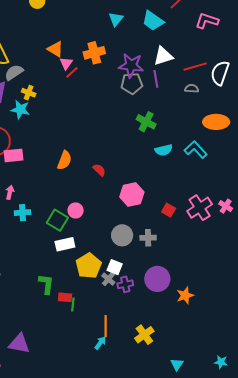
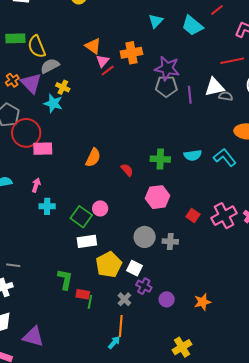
white triangle: (163, 56) -> (215, 87), moved
red line: (195, 67) -> (232, 61), moved
purple line: (156, 79) -> (190, 95), moved
green cross: (146, 122) -> (160, 159), moved, turned -30
gray cross: (108, 279) -> (124, 299), moved
purple circle: (157, 279) -> (167, 299), moved, size x0.6
purple cross: (125, 284) -> (144, 286), turned 35
yellow cross: (144, 335) -> (182, 347), moved

